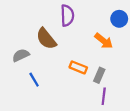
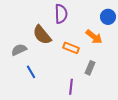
orange rectangle: (78, 67) -> (71, 48), moved
purple line: (104, 96) -> (71, 87), moved

